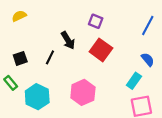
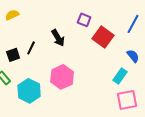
red square: (101, 50) -> (103, 37), moved
black line: (50, 57) -> (31, 48), moved
pink hexagon: (83, 92) -> (62, 77), moved

